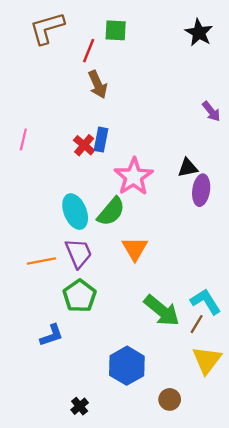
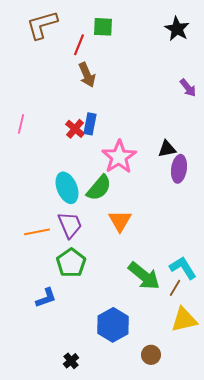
purple arrow: (211, 111) -> (188, 88), moved
yellow triangle: (207, 360) -> (184, 320), turned 40

